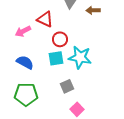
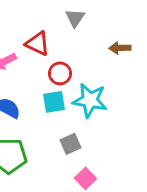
brown arrow: (93, 10) -> (120, 48), moved

